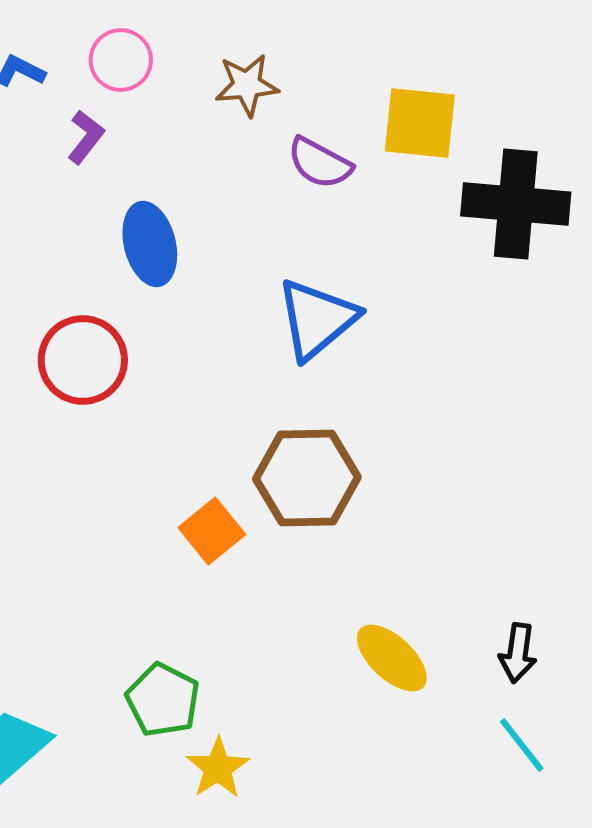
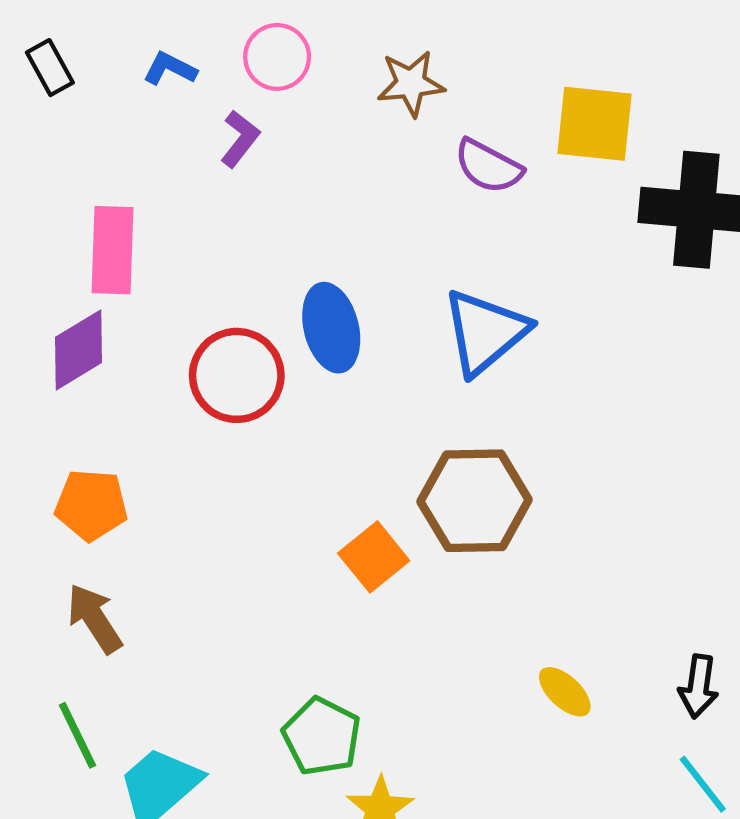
blue ellipse: (150, 244) -> (331, 328), moved
yellow ellipse: (392, 658) -> (565, 692), size x0.7

